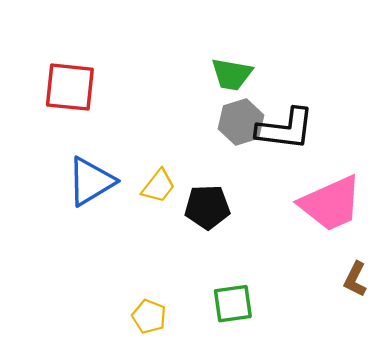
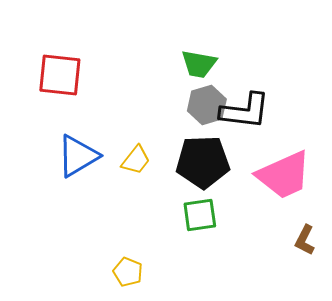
black pentagon: (207, 207) -> (203, 162), moved, size x1.4
green square: (233, 304) -> (200, 215), moved

